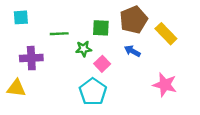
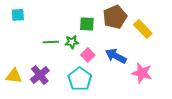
green line: (59, 34) -> (51, 42), moved
blue arrow: (132, 51) -> (116, 56), moved, size x1.5
purple cross: (31, 58) -> (40, 75), moved, turned -36

